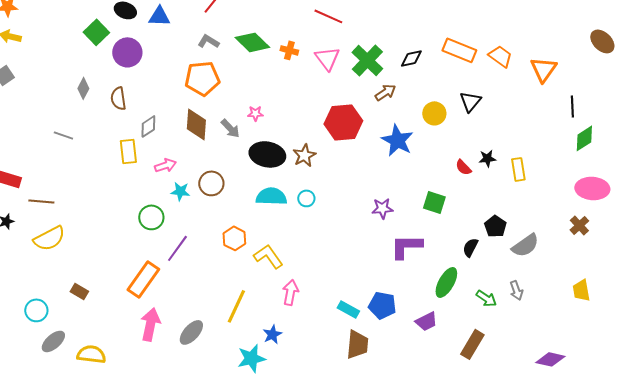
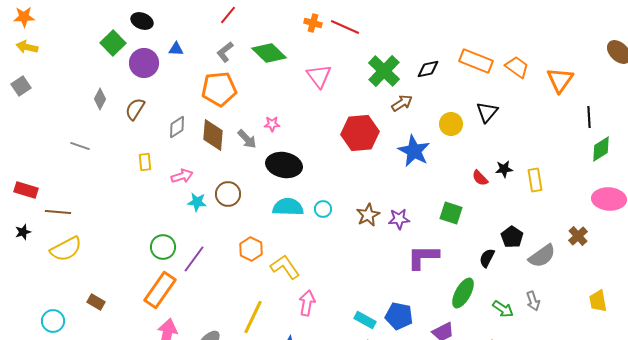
blue triangle: (159, 16) -> (176, 49), moved, size x0.7
gray L-shape: (208, 41) -> (225, 52), turned -70
orange cross: (289, 50) -> (313, 23), moved
pink triangle: (327, 58) -> (319, 76), moved
brown semicircle: (118, 98) -> (135, 109), turned 40
gray diamond: (148, 126) -> (177, 127), moved
yellow rectangle: (128, 151) -> (145, 162), size x0.7
brown star: (304, 155) -> (368, 215), moved
green circle: (151, 217) -> (163, 247), moved
brown cross: (579, 225) -> (578, 236), moved

